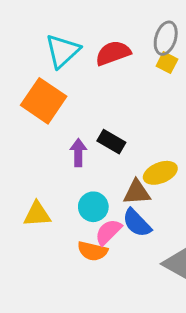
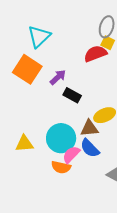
red semicircle: (113, 53) -> (95, 54), moved
purple arrow: (78, 153) -> (58, 77), moved, turned 48
cyan circle: (93, 207) -> (61, 138), size x1.5

